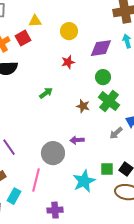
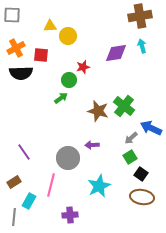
yellow circle: (69, 31) -> (68, 36), moved
red square: (23, 38) -> (41, 55), moved, turned 35
green circle: (103, 77) -> (69, 80), moved
brown star: (83, 106) -> (98, 111), size x1.5
green square: (107, 169) -> (130, 157), moved, turned -32

